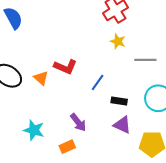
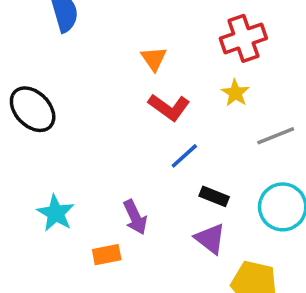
gray line: (145, 60) -> (276, 136), turned -35
red L-shape: (65, 67) -> (169, 107), moved
orange triangle: (41, 78) -> (154, 59), moved

